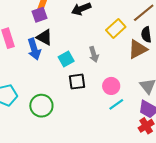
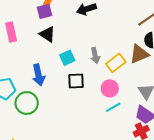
yellow rectangle: (116, 28) -> (116, 63), moved
blue arrow: (34, 49) -> (38, 75), moved
green circle: (41, 106) -> (27, 103), moved

